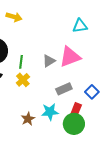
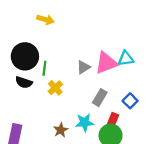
cyan triangle: (80, 26) -> (126, 59), moved
green line: (21, 62) -> (44, 68), moved
gray rectangle: (64, 89) -> (100, 98), turned -35

